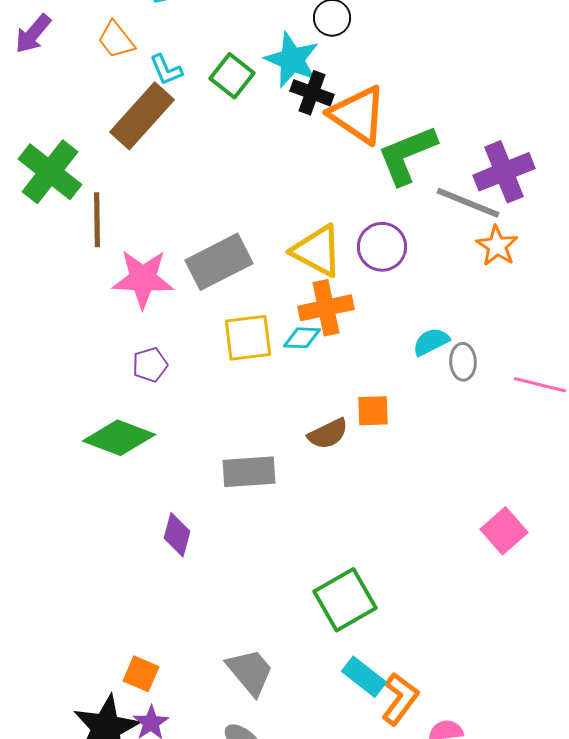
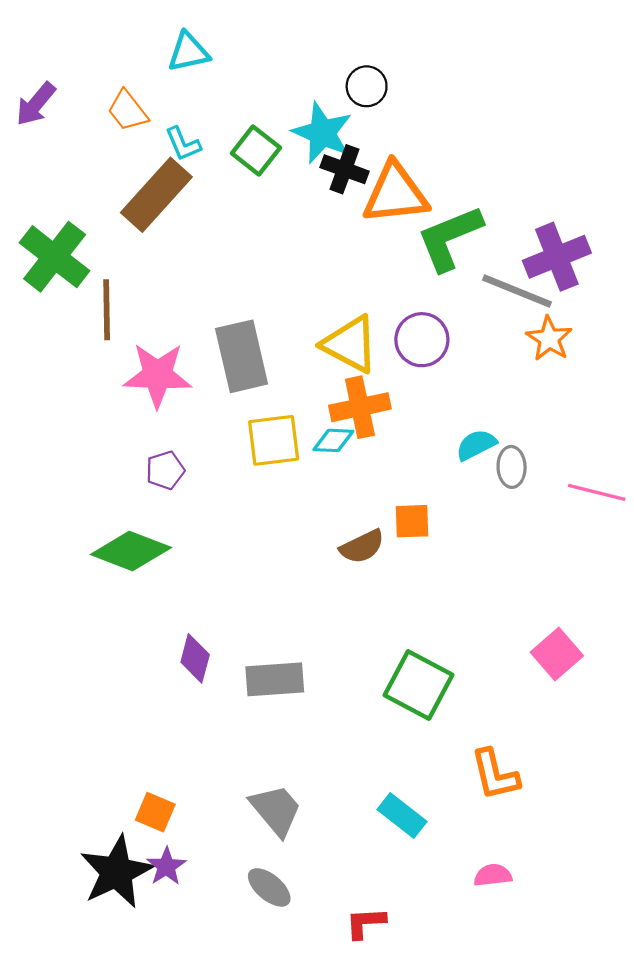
orange triangle: (358, 115) -> (395, 194), turned -40
gray rectangle: (219, 262) -> (242, 356), turned -76
gray rectangle: (249, 472) -> (275, 679), moved
green square: (345, 600) -> (419, 685), moved, turned -32
orange L-shape: (400, 699) -> (495, 775), moved, turned 130

